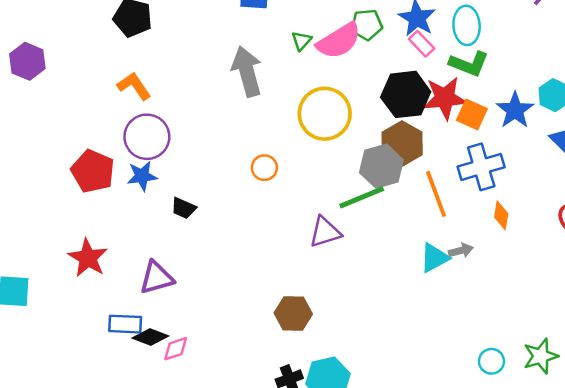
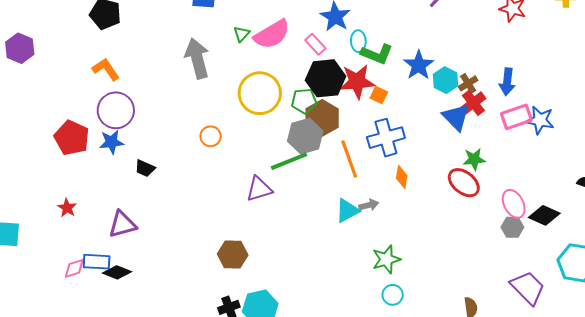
green pentagon: (367, 25) -> (304, 101), moved
cyan ellipse: (467, 25) -> (358, 41), moved, size x0.7
pink rectangle: (422, 44) -> (315, 44), moved
blue star: (515, 110) -> (419, 65), moved
orange square: (472, 114) -> (379, 95), size x0.7
red star: (88, 258) -> (67, 208), size x0.6
pink diamond: (176, 349) -> (74, 268), moved
green star: (541, 356) -> (386, 259), moved

